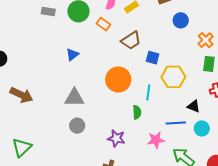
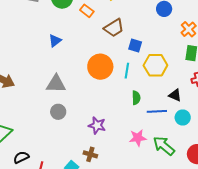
cyan line: (148, 92) -> (127, 71), moved
green semicircle: (137, 112) -> (136, 98), moved
pink star: (156, 140) -> (138, 138), moved

